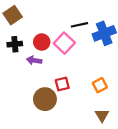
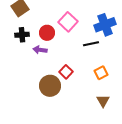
black line: (79, 25) -> (91, 44), moved
pink square: (64, 43) -> (68, 22), moved
red square: (62, 84) -> (66, 72), turned -32

